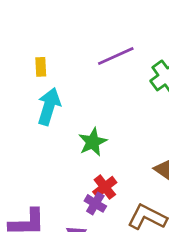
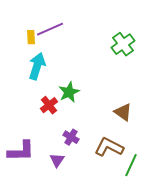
purple line: (116, 56) -> (50, 29), moved
red cross: (105, 187) -> (49, 105), moved

